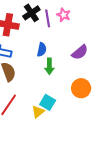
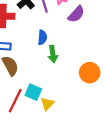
purple semicircle: (80, 52) -> (76, 14), moved
cyan square: (48, 102) -> (33, 92), moved

